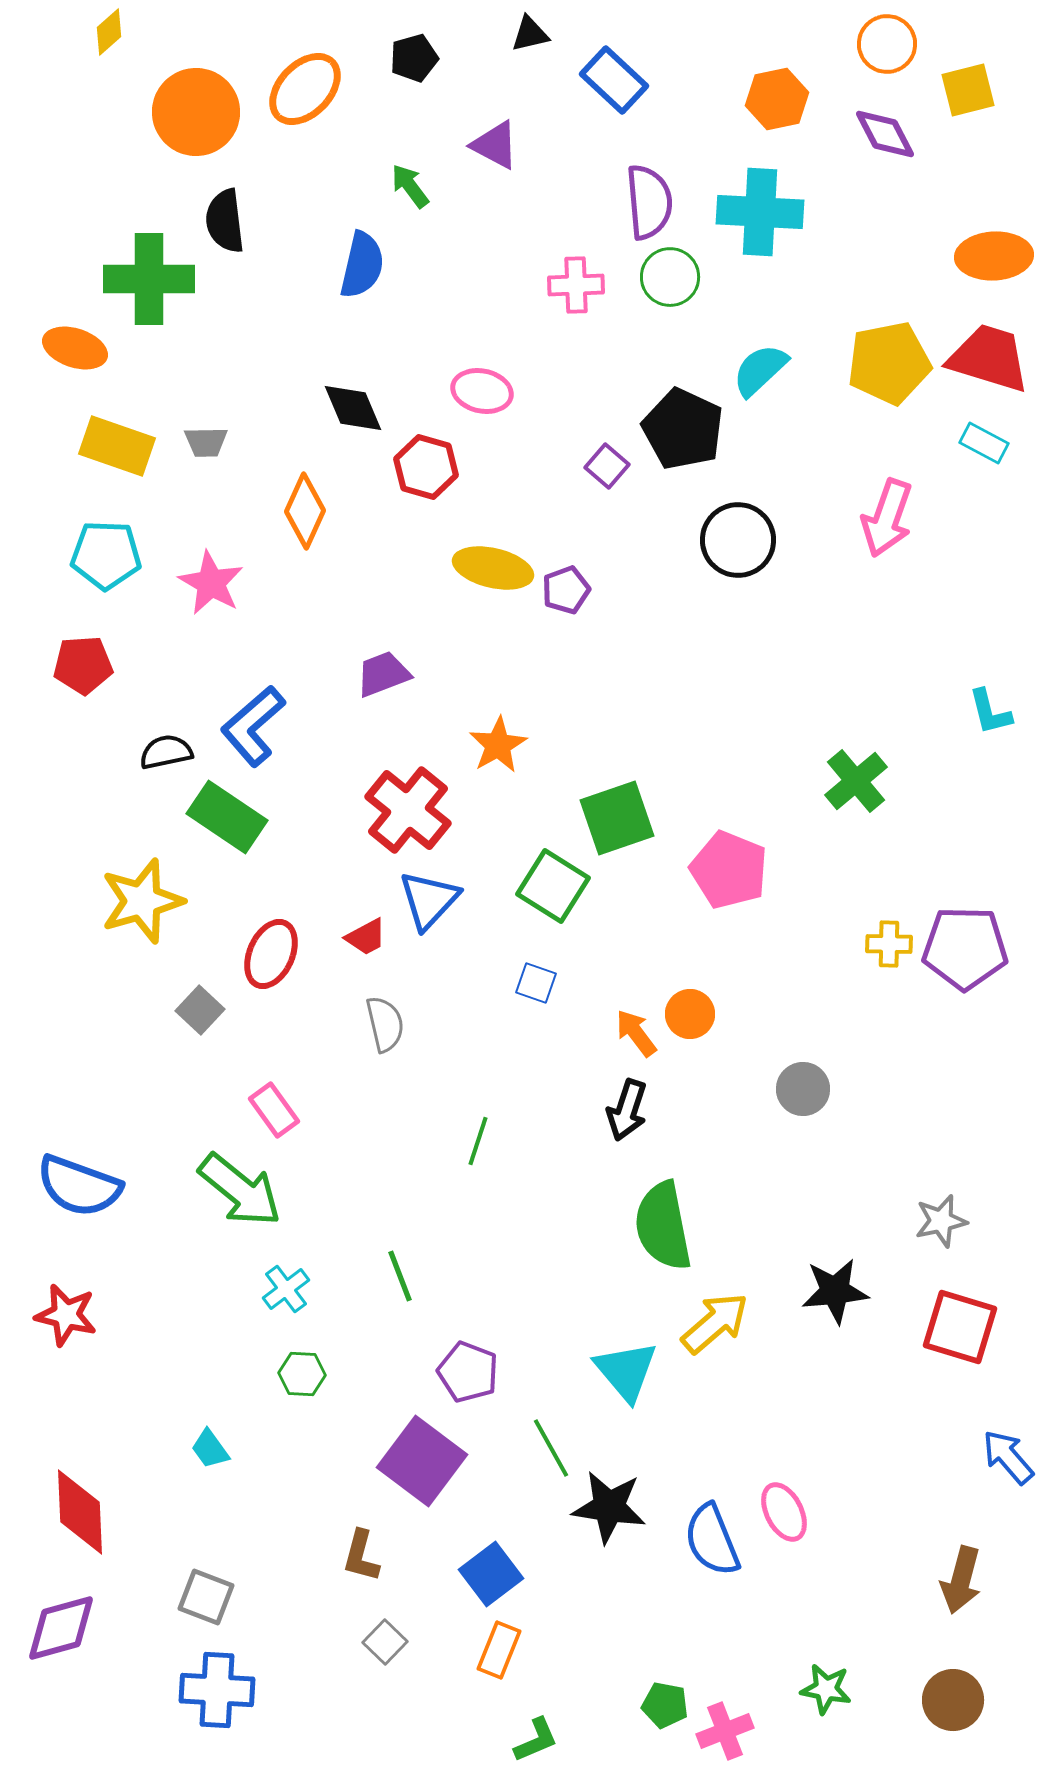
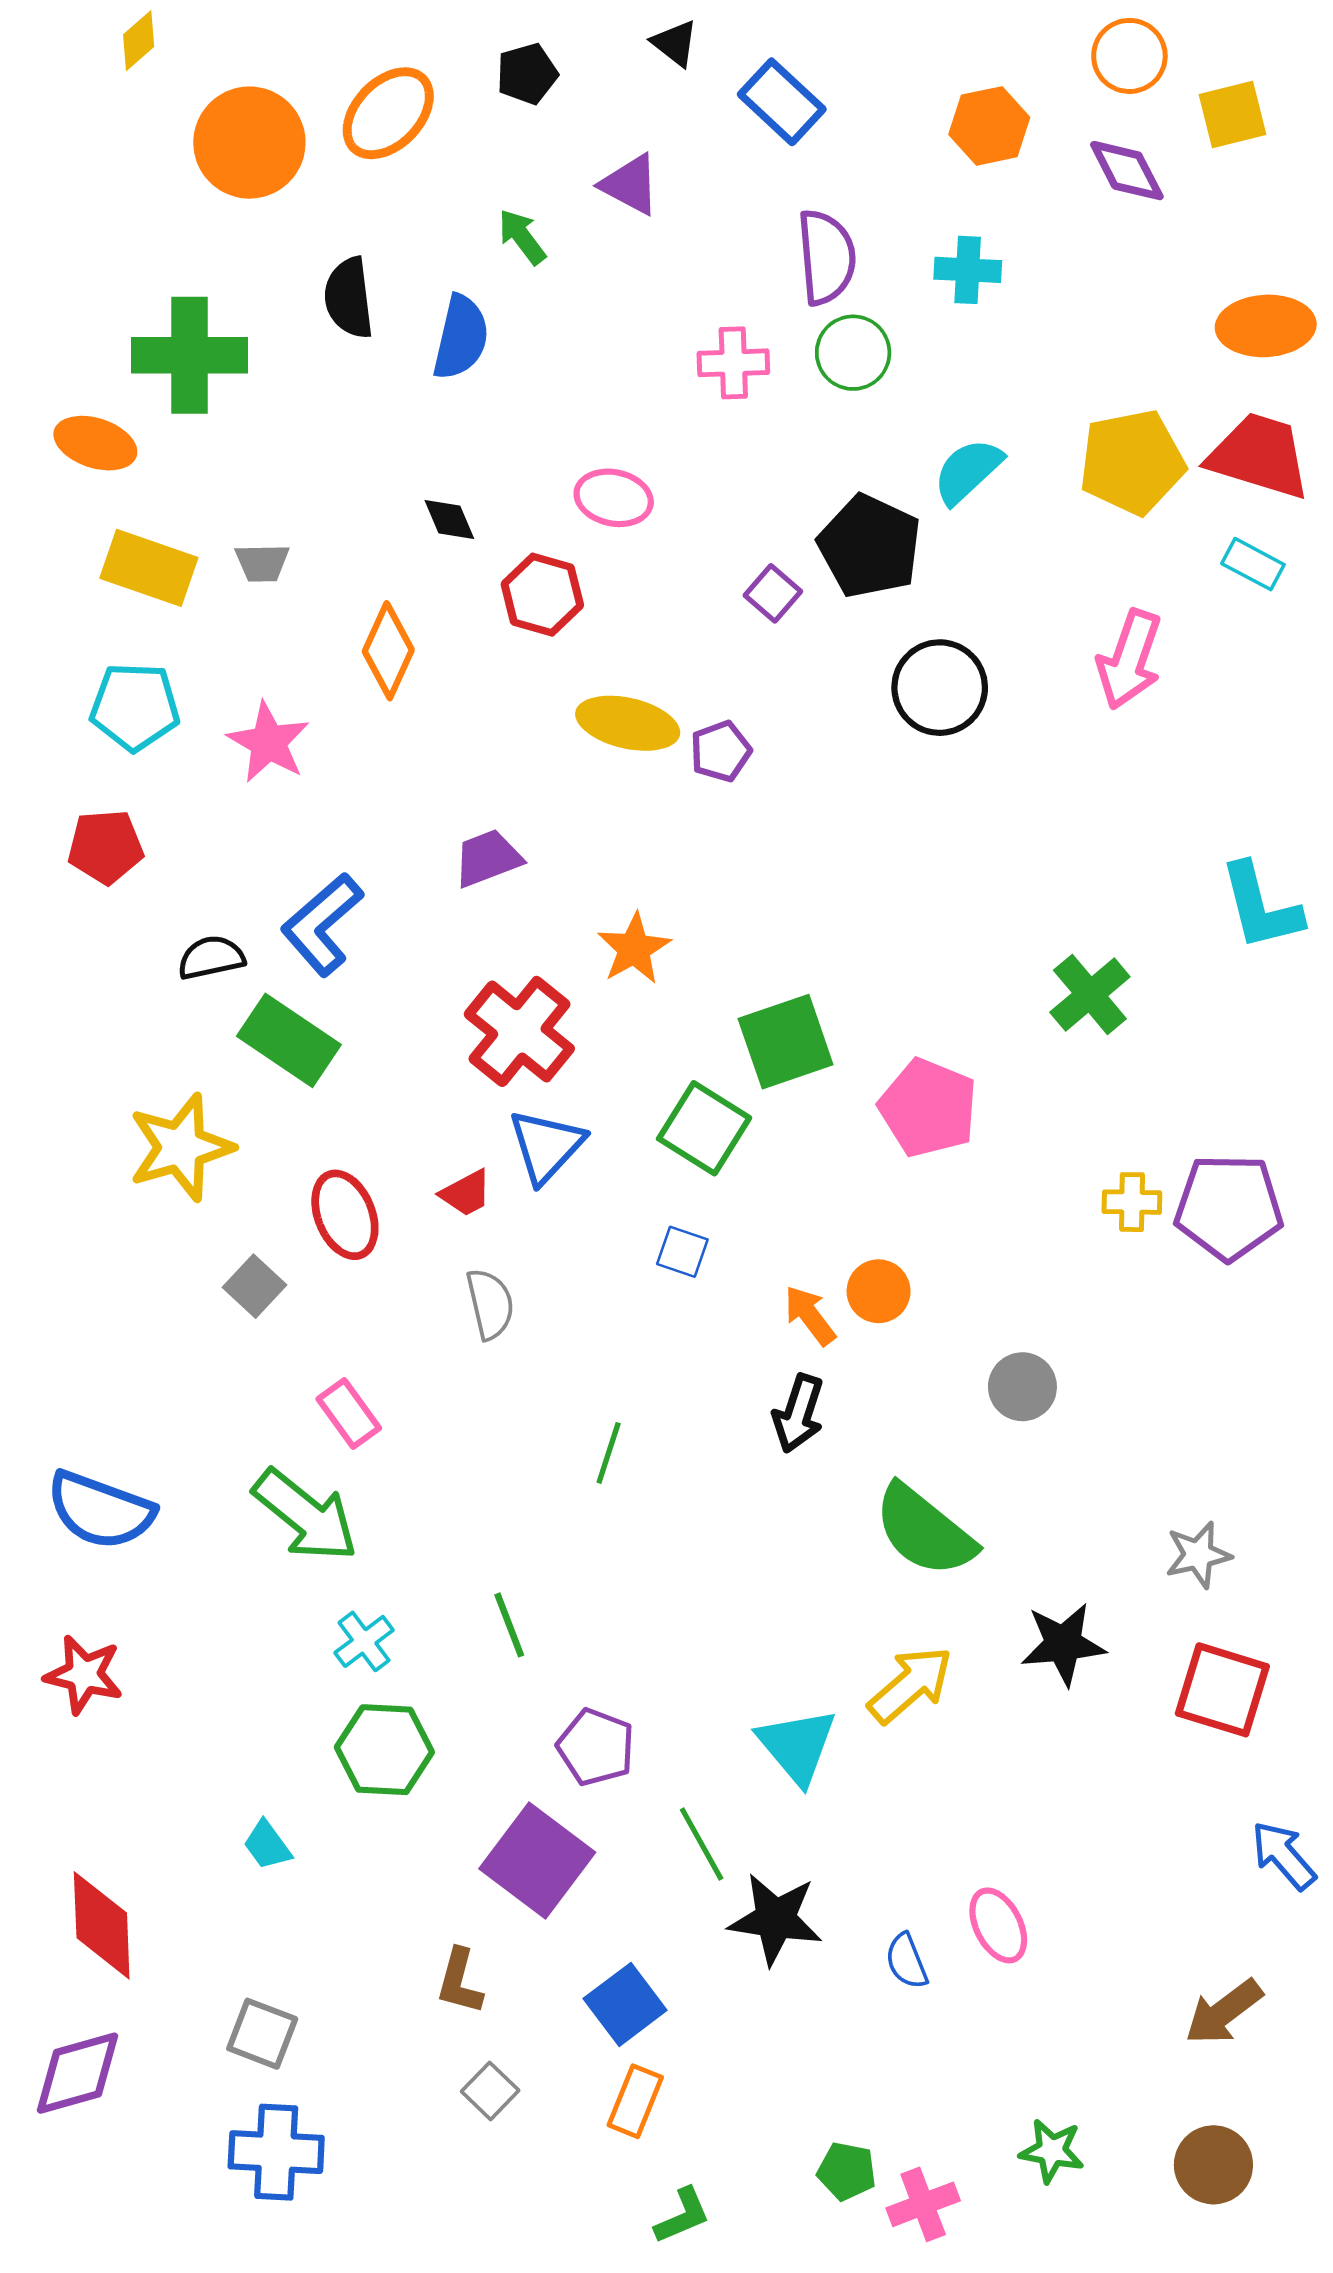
black triangle: (530, 34) -> (675, 43), turned 51
cyan cross: (760, 212) -> (968, 270), size x0.6
black semicircle: (225, 221) -> (349, 298), moved
black diamond: (353, 408) -> (449, 519), size x0.7
cyan L-shape: (990, 712) -> (1261, 907), size x1.5
red ellipse: (271, 954) -> (345, 1215), turned -46
green semicircle: (663, 1226) -> (924, 1531), moved, turned -40
green hexagon: (302, 1374) -> (384, 1750), size x1.6
blue semicircle: (712, 1540) -> (907, 1961), size x0.6
brown arrow: (961, 1580) -> (1224, 2012), turned 38

